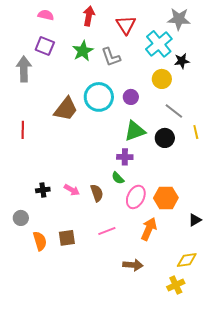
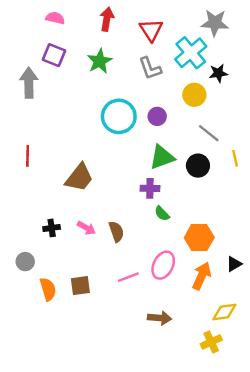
gray L-shape: (111, 57) -> (150, 68), moved
brown trapezoid: (66, 109) -> (79, 178), moved
green semicircle: (118, 178) -> (162, 214), moved
pink ellipse: (136, 197) -> (163, 265), moved
orange arrow: (149, 229) -> (202, 276), moved

